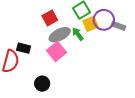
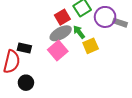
red square: (50, 18) -> (62, 17), moved
yellow square: (91, 24) -> (91, 46), moved
black circle: (42, 84) -> (26, 83), moved

